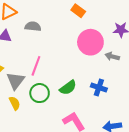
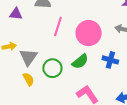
pink circle: (90, 42) -> (89, 33), moved
pink line: (36, 66) -> (58, 26), moved

